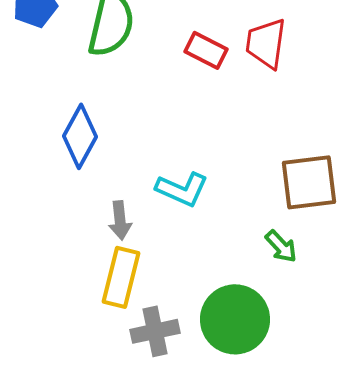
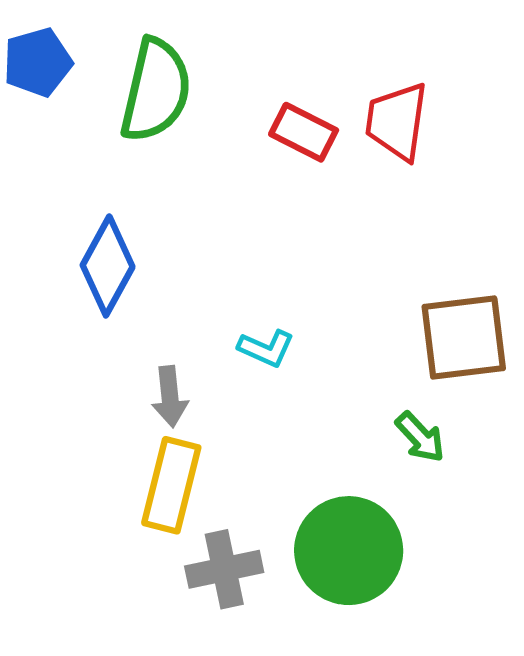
cyan L-shape: (182, 189) -> (266, 348), size x0.7

